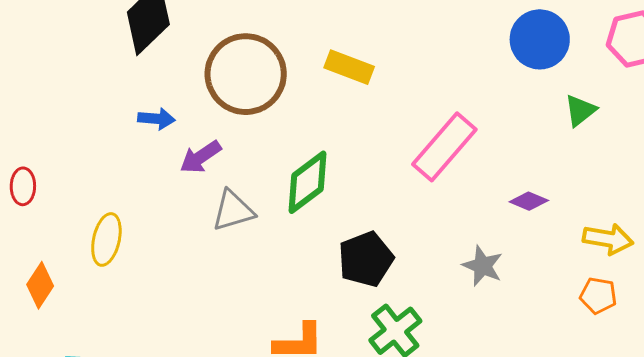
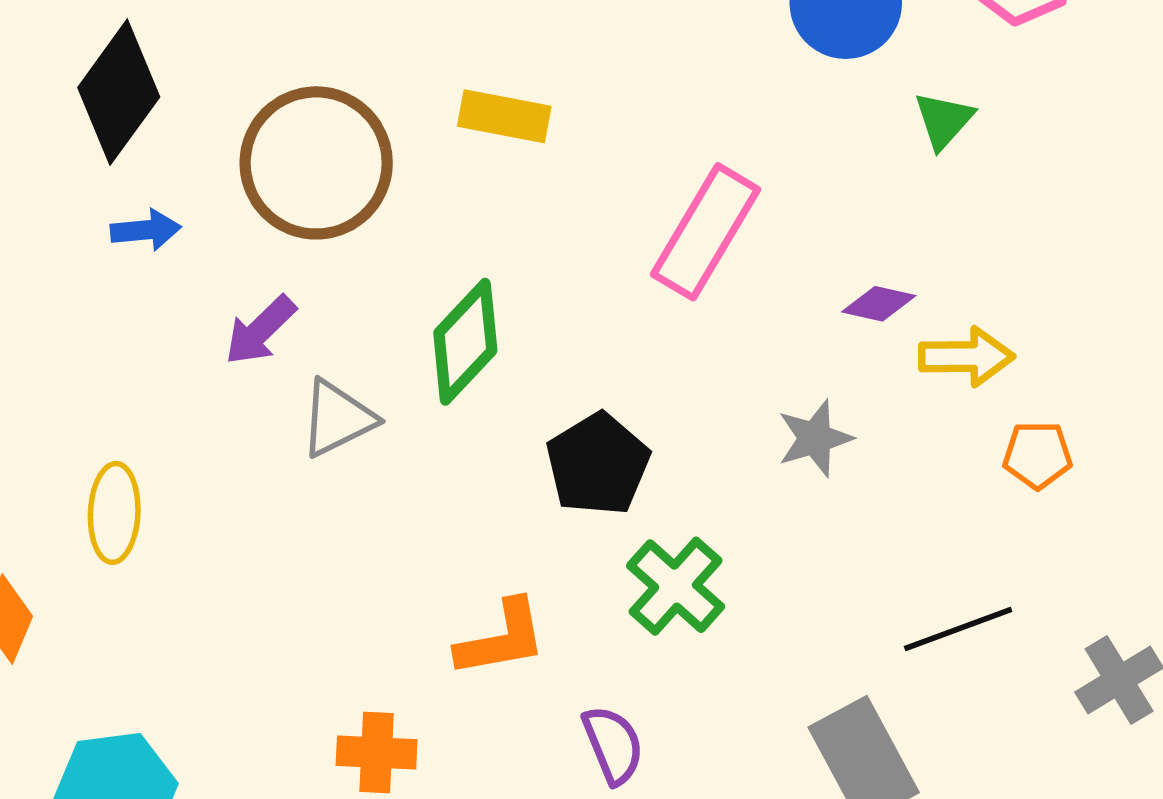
blue arrow: (156, 119) -> (146, 230), moved
yellow arrow: (608, 239) -> (966, 357), moved
gray star: (483, 266) -> (815, 438), turned -30

